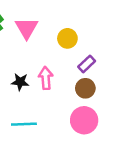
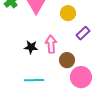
brown circle: (85, 88) -> (67, 60), moved

